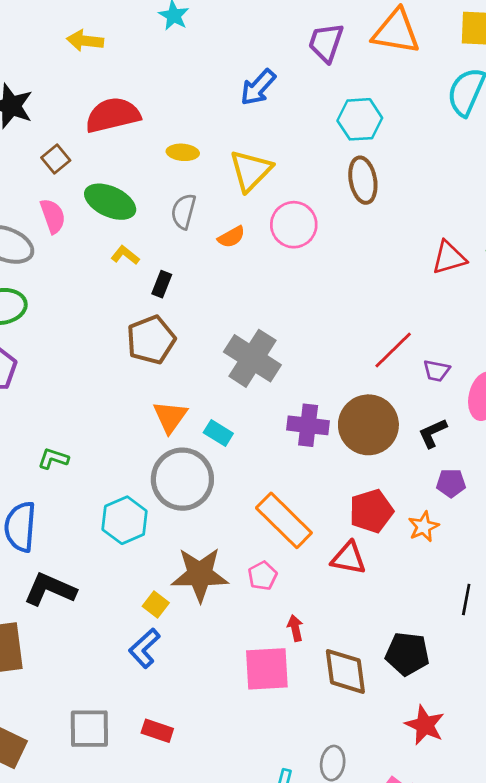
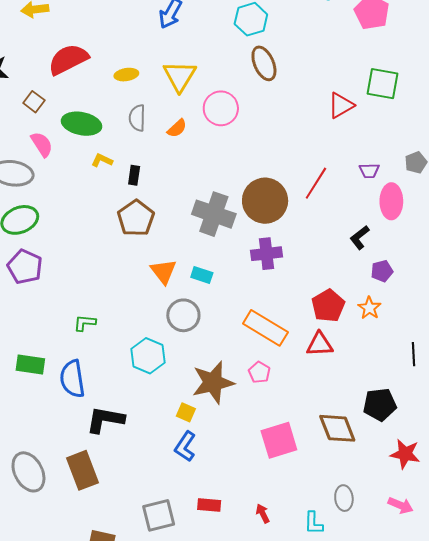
purple trapezoid: (437, 371) -> (369, 171), moved
brown circle: (368, 425) -> (265, 201), moved
gray circle: (182, 479) -> (183, 315), size x0.7
red arrow: (295, 628) -> (263, 513), moved

